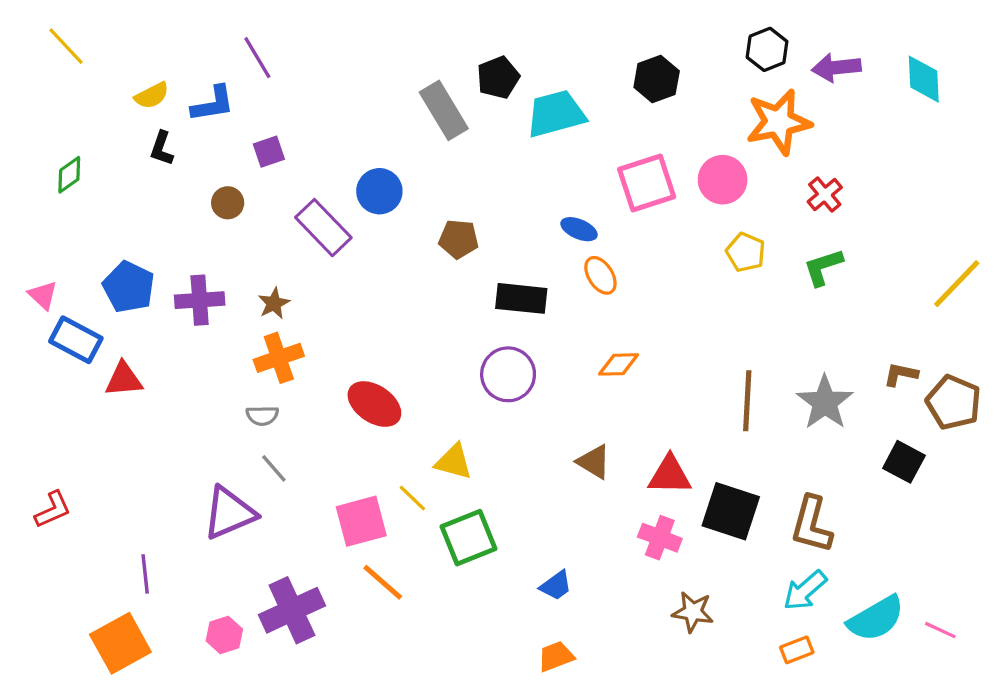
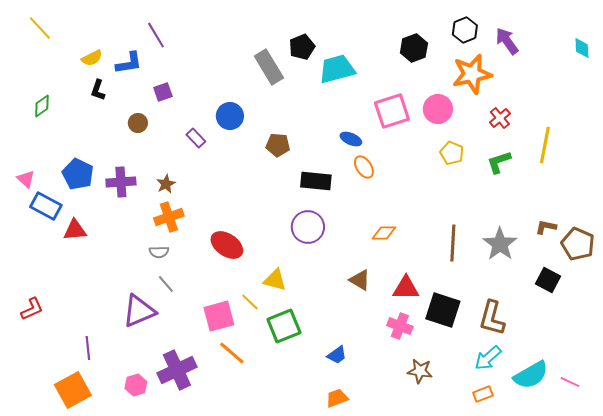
purple arrow: (836, 68) -> (507, 41), turned 60
black hexagon: (657, 79) -> (414, 48), moved
cyan diamond: (924, 79) -> (582, 48), moved, size x0.7
purple rectangle: (323, 228) -> (196, 138), size x0.6
yellow line: (957, 284) -> (545, 145), moved, turned -33
orange diamond: (619, 364) -> (384, 233), moved

